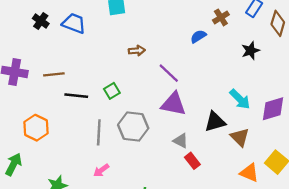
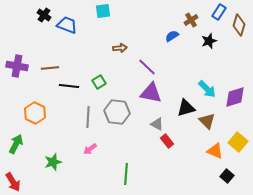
black cross: (41, 21) -> (44, 15), moved
black star: (251, 51) -> (209, 41), moved

